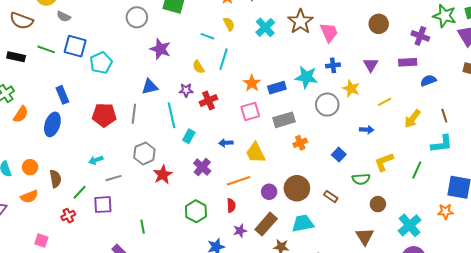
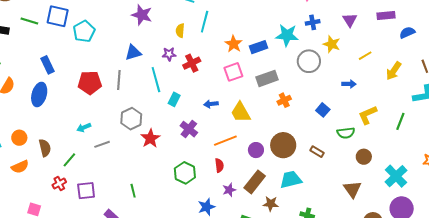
yellow semicircle: (198, 67) -> (180, 31), turned 40
purple square: (103, 205) -> (86, 191), moved

